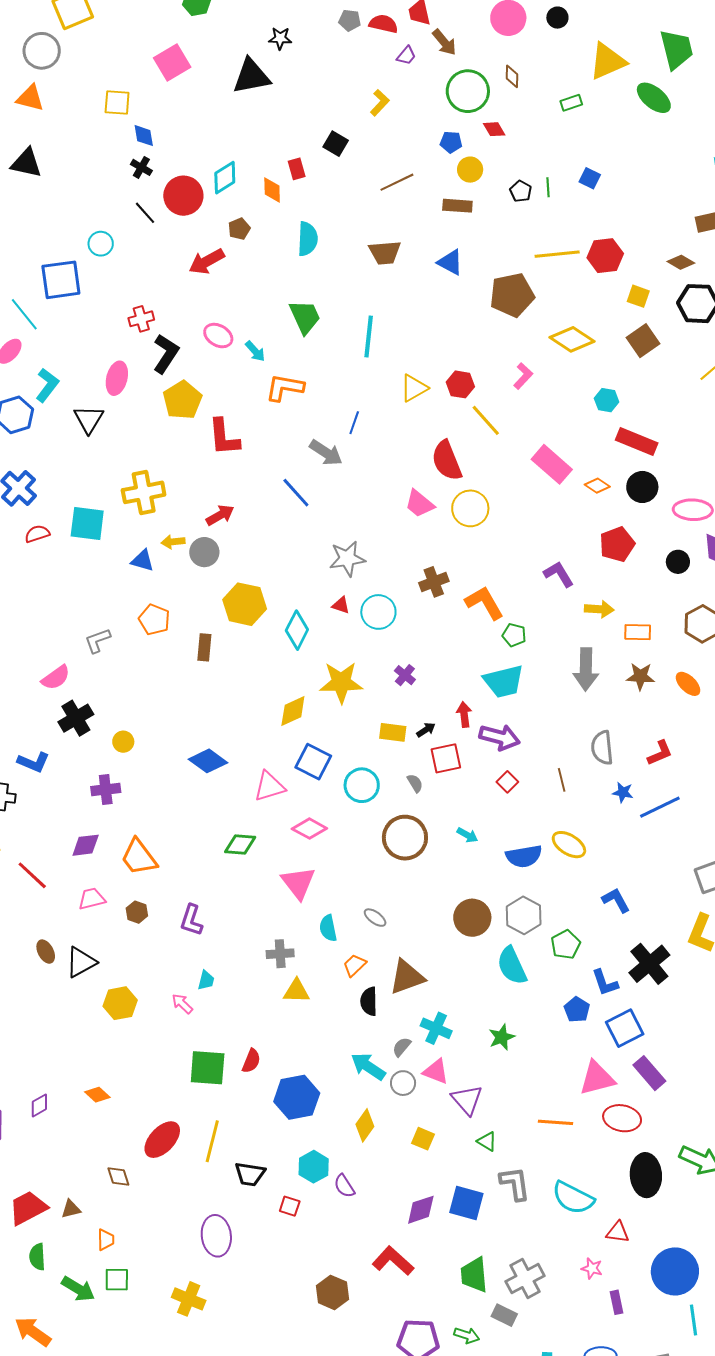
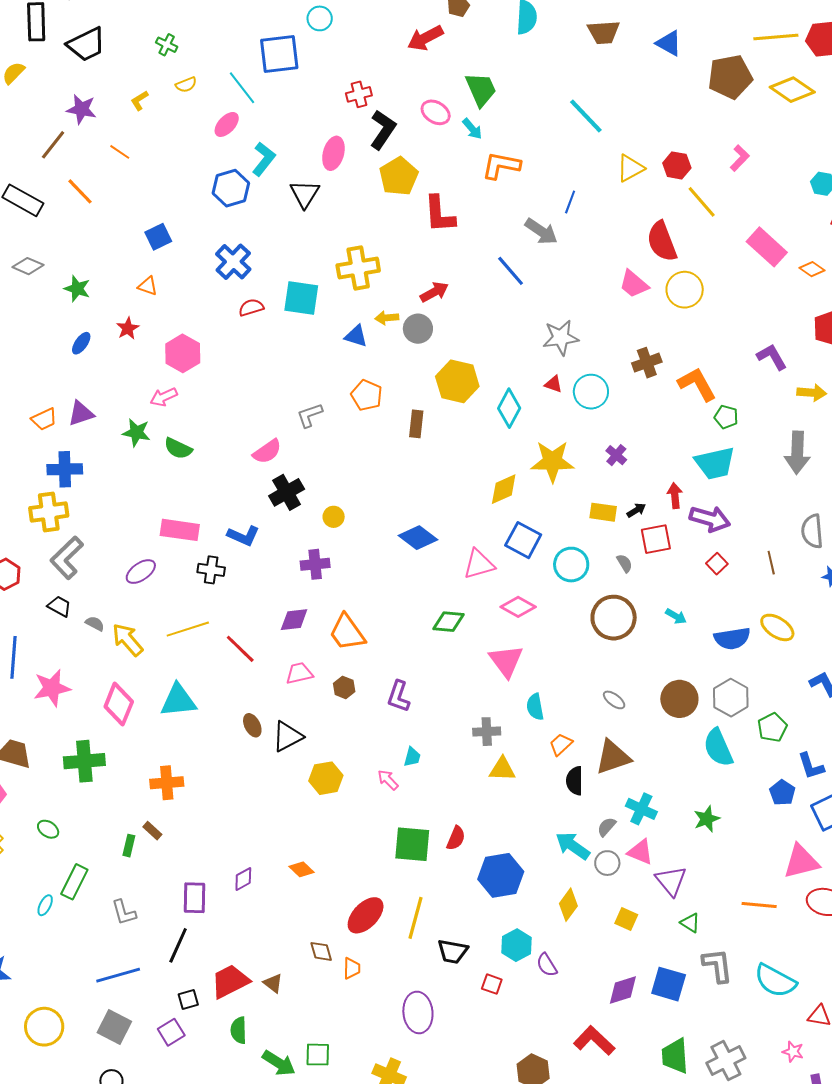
green trapezoid: (305, 317) -> (481, 89), moved
cyan line: (369, 337) -> (586, 116), turned -51
yellow diamond: (572, 339) -> (792, 90), moved
gray ellipse: (375, 918) -> (614, 700), moved
brown triangle: (71, 1209) -> (273, 983), turned 50
orange trapezoid: (106, 1240) -> (352, 968), moved

